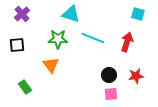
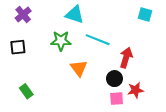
red arrow: (127, 42) -> (126, 58), moved
orange triangle: (51, 65) -> (79, 68), moved
red star: (136, 76) -> (135, 90), moved

